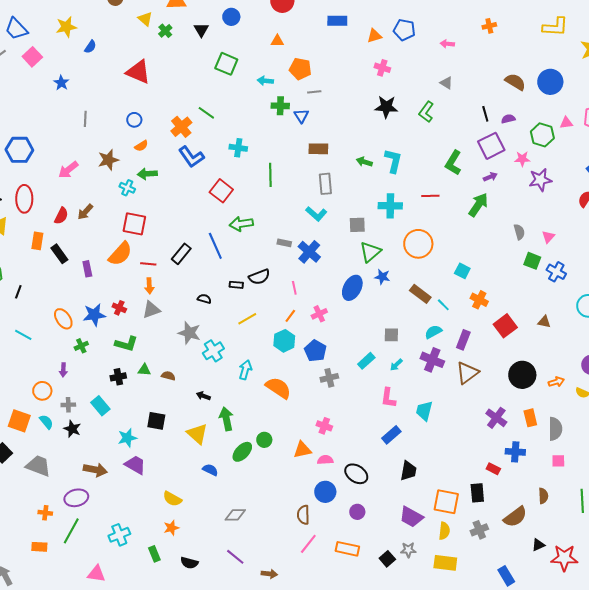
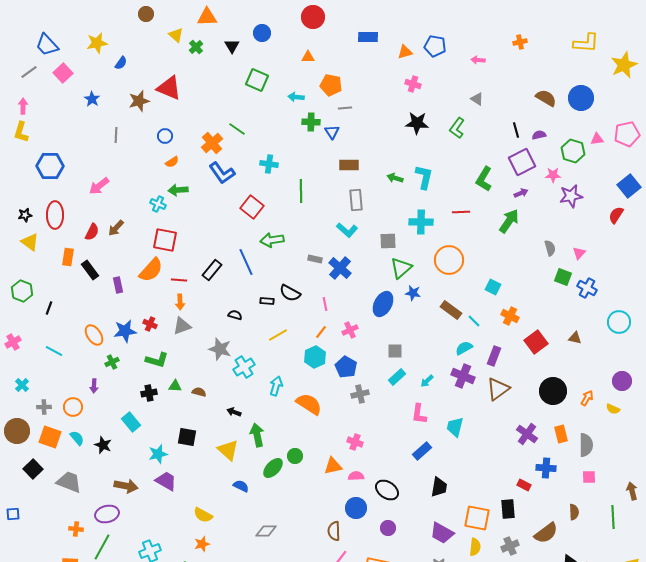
brown star: (108, 160) -> (139, 101), moved
black semicircle: (259, 277) -> (290, 293), turned 50
gray square: (391, 335) -> (395, 351), moved
orange arrow: (556, 382) -> (587, 398), turned -42
gray cross: (68, 405) -> (44, 407), moved

